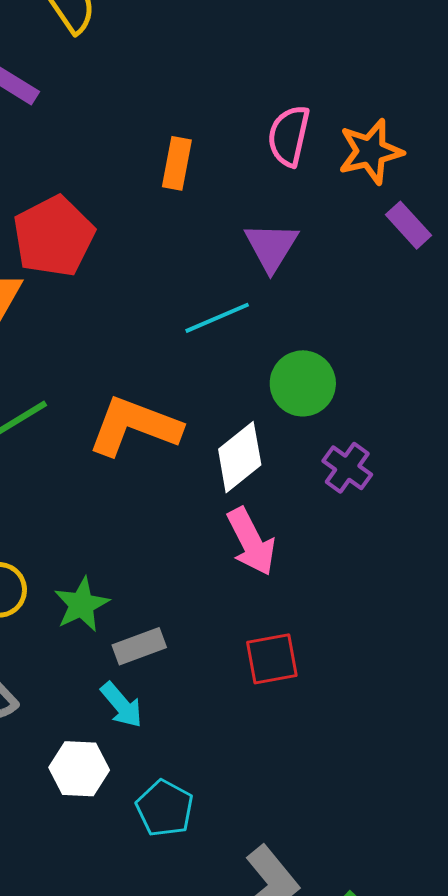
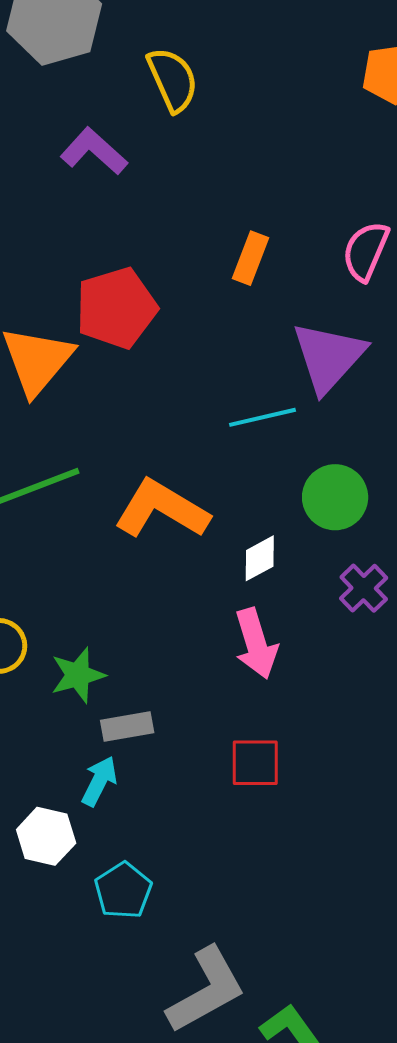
purple triangle: (271, 247) -> (329, 357), size x1.4
white diamond: (240, 457) -> (260, 558), size x0.7
cyan arrow: (122, 705) -> (99, 781), turned -123

